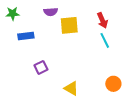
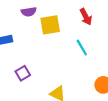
cyan line: (105, 40) -> (82, 48), moved

